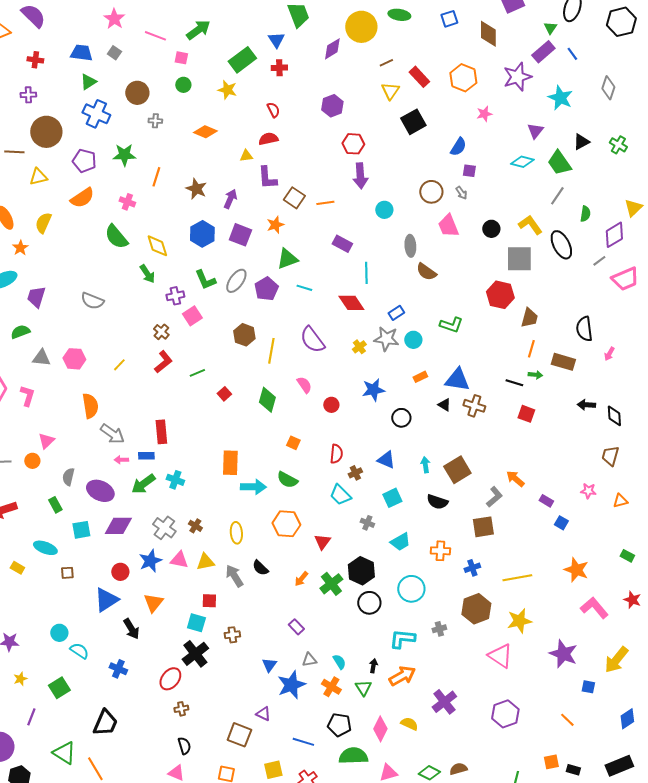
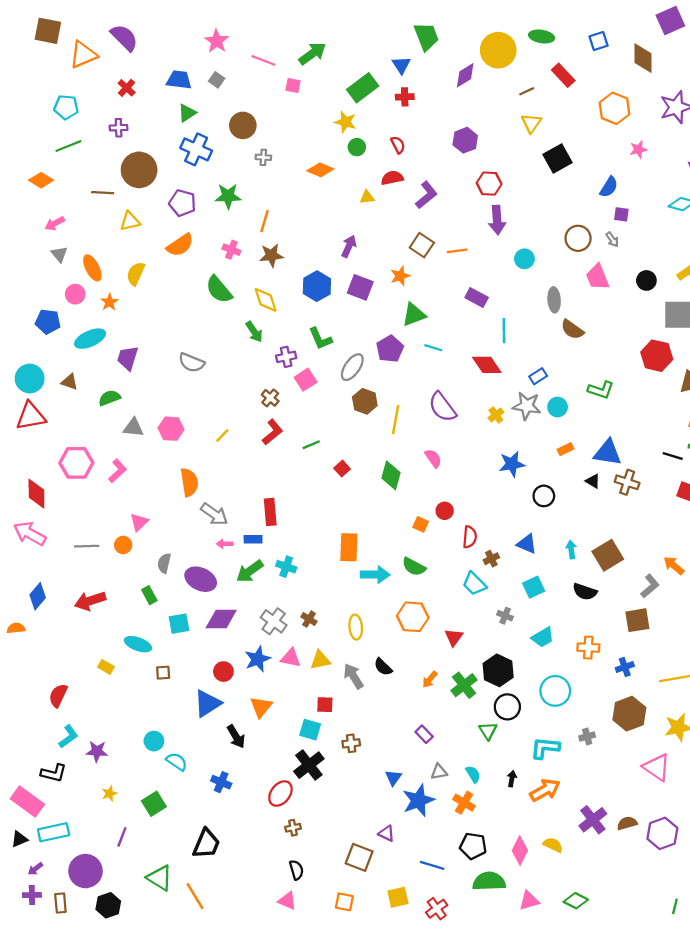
red cross: (35, 60) -> (127, 88), turned 35
red rectangle: (419, 77) -> (563, 75), moved
green circle: (183, 85) -> (357, 147), moved
purple L-shape: (267, 178) -> (426, 195), moved, turned -125
brown star: (196, 189) -> (271, 255), moved, turned -30
gray ellipse: (236, 281) -> (352, 367), moved
pink L-shape: (27, 396) -> (117, 471), turned 30
red circle: (331, 405) -> (445, 511), moved
green triangle: (363, 688) -> (488, 731), moved
brown semicircle: (458, 769) -> (627, 823), moved

